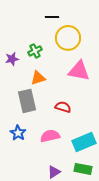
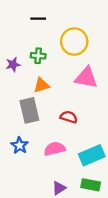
black line: (52, 17) -> (38, 19), moved
green cross: (35, 51) -> (38, 56), turned 32

